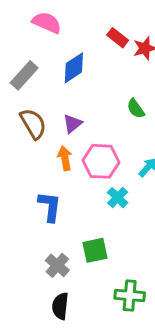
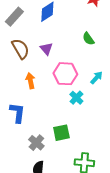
purple triangle: (72, 124) -> (46, 49), turned -32
orange arrow: (65, 158) -> (30, 81), moved
blue L-shape: (50, 207) -> (17, 113), moved

